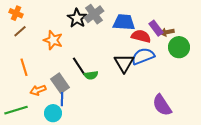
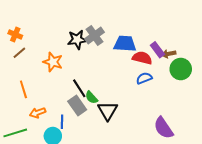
black star: (77, 18) -> (77, 40), turned 30
blue semicircle: (143, 56) -> (144, 78), size x0.7
black triangle: (124, 63) -> (108, 111), moved
green semicircle: (91, 75) -> (91, 97), turned 56
gray rectangle: (60, 83) -> (77, 106), moved

